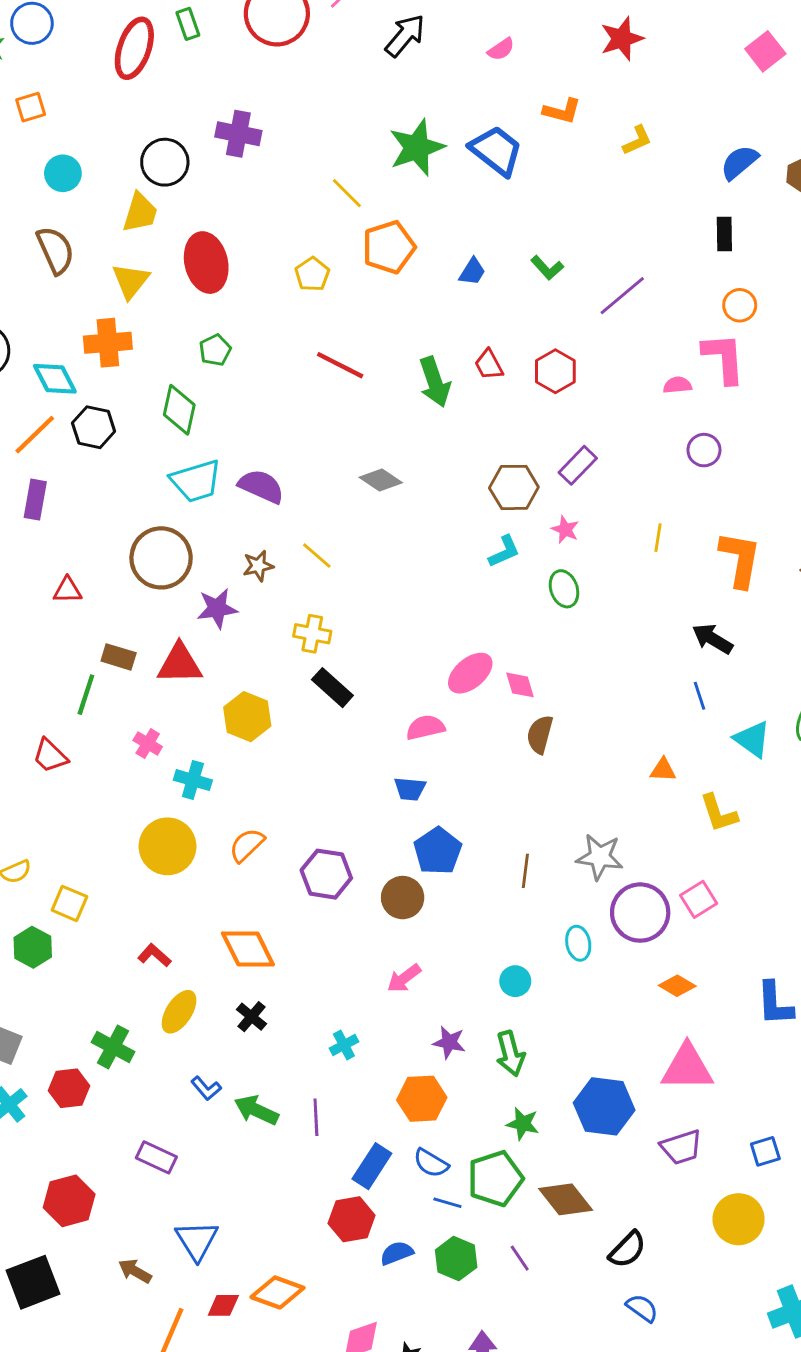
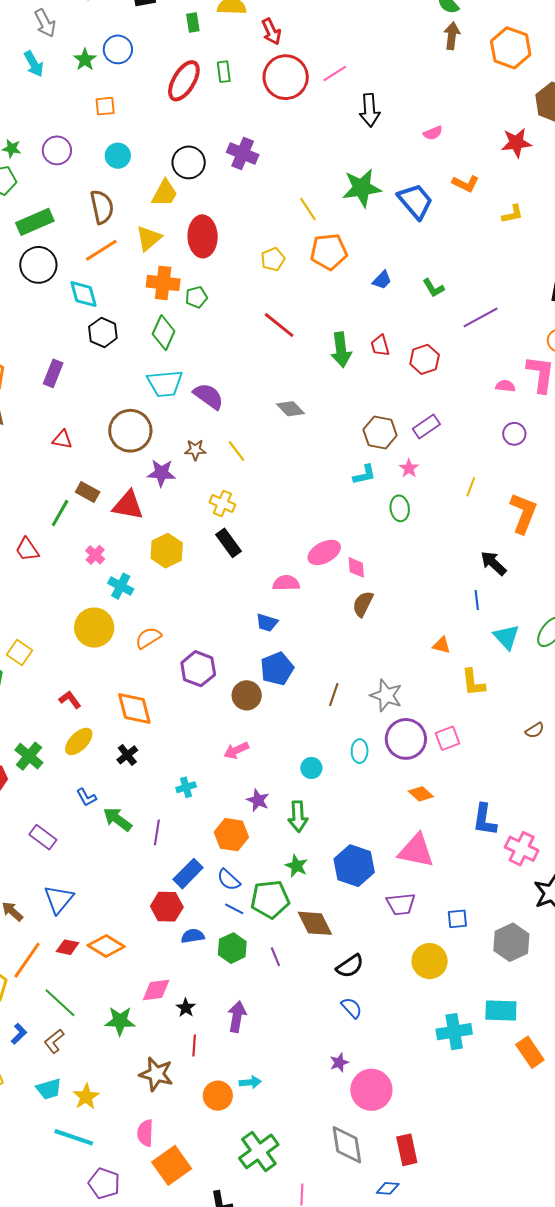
black arrow: (405, 36) -> (370, 110), turned 124
orange cross: (108, 343) -> (163, 283), moved
orange line: (35, 435) -> (101, 250), moved

